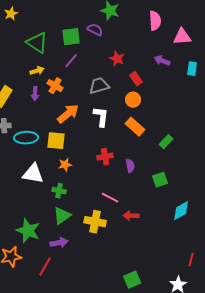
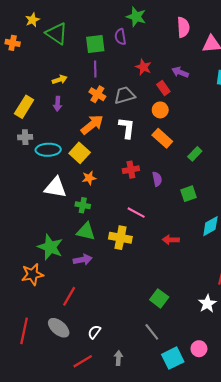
purple semicircle: (95, 30) -> (120, 37), turned -126
green triangle: (37, 43) -> (57, 34), moved
purple line: (71, 61) -> (95, 69), turned -42
purple arrow: (162, 61) -> (180, 72), moved
orange cross: (55, 86) -> (97, 94), moved
yellow square: (56, 141) -> (80, 153), turned 36
green triangle: (62, 216) -> (86, 231), turned 48
red arrow: (131, 216) -> (171, 240), moved
red line: (45, 267) -> (69, 296), moved
green square: (132, 280) -> (159, 298), turned -30

